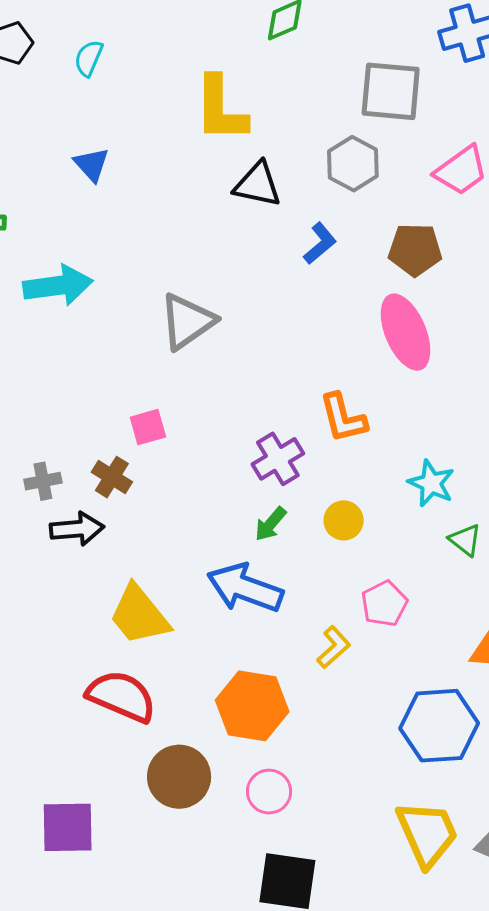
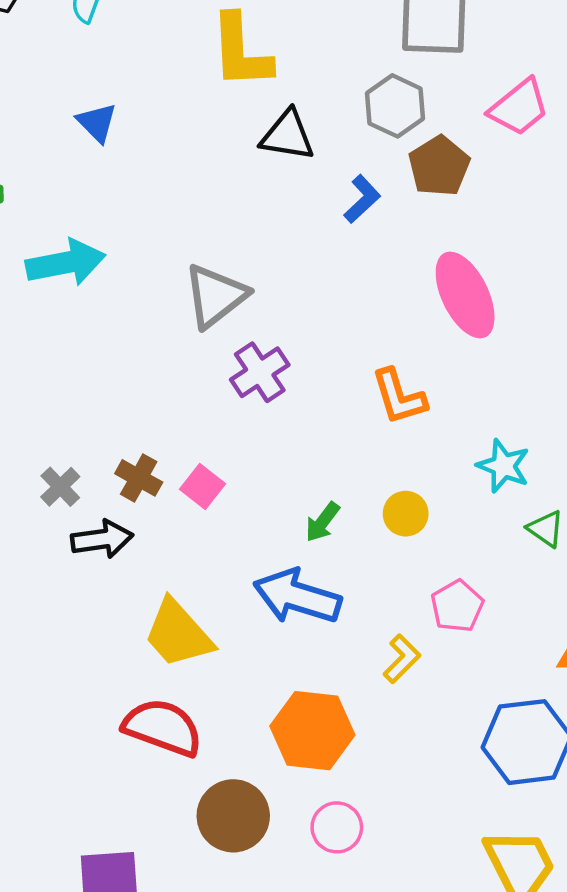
brown pentagon: (415, 250) -> (439, 166), moved, turned -30
pink square: (148, 427) -> (202, 486), moved, turned -33
purple cross: (278, 459) -> (260, 372), moved
gray cross: (43, 481) -> (60, 487), turned -30

